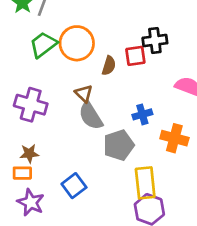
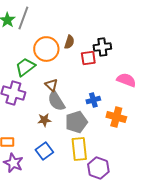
green trapezoid: (43, 45) -> (25, 67), moved
brown semicircle: (109, 66) -> (69, 42), moved
brown star: (29, 154) -> (44, 120), moved
yellow rectangle: (145, 183) -> (79, 149), moved

